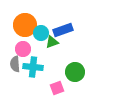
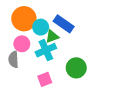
blue rectangle: (63, 30) -> (64, 24), turned 54
cyan cross: (33, 67) -> (46, 50), moved, turned -30
pink square: (57, 88) -> (45, 79), moved

